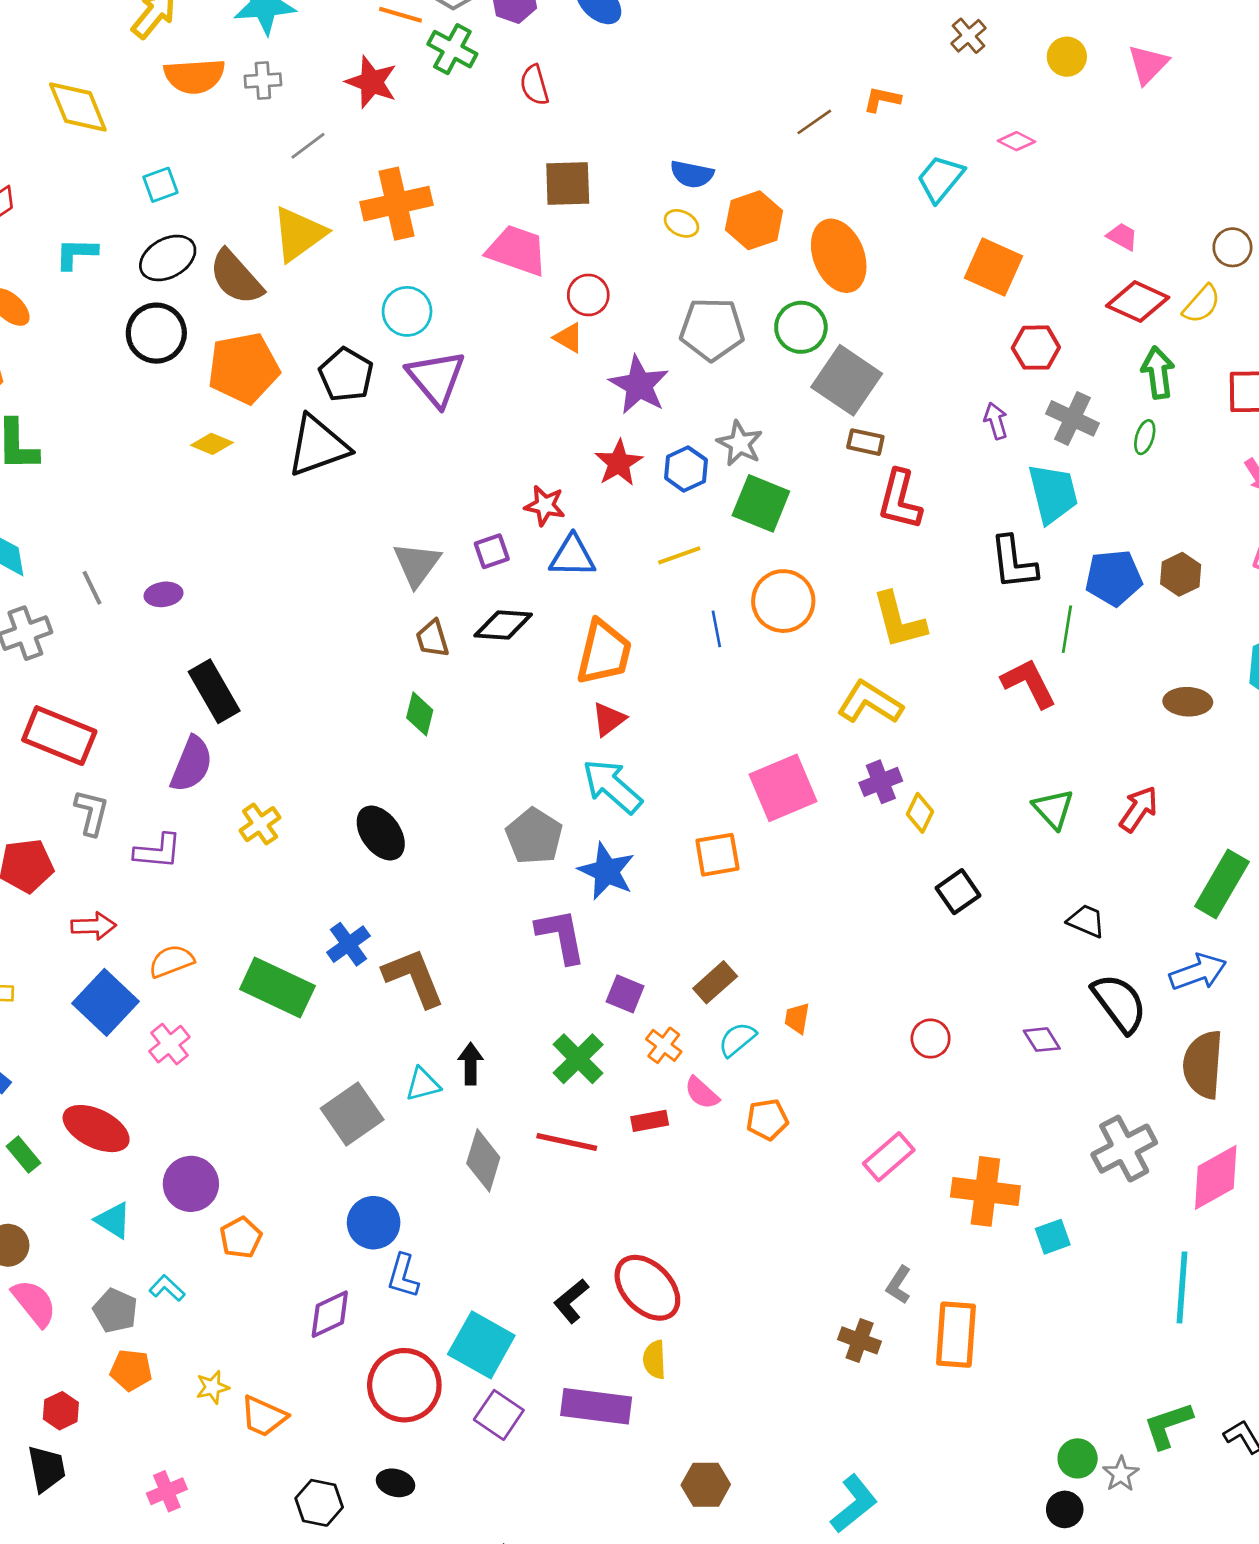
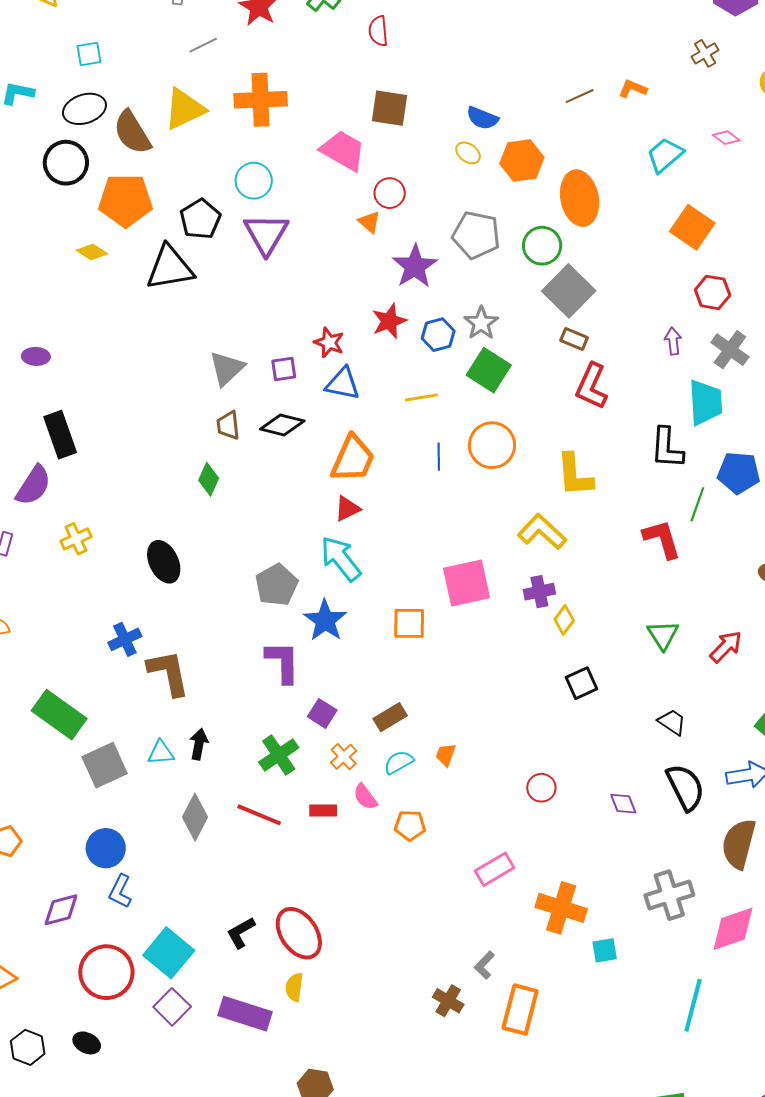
green rectangle: (277, 988) -> (59, 715), moved

